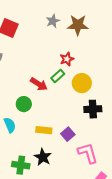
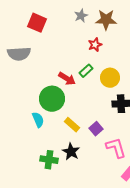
red star: (67, 59) -> (95, 45), moved
green circle: (24, 104) -> (52, 99), size x1.6
yellow rectangle: (44, 130) -> (72, 125), turned 35

